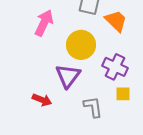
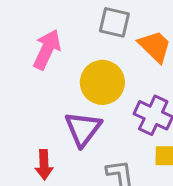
red arrow: (42, 100) -> (44, 165), turned 66

